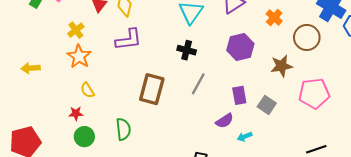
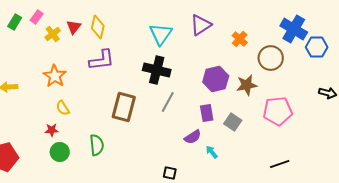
yellow cross: (76, 30) -> (53, 34), moved
purple hexagon: (240, 47) -> (216, 79), moved
black cross: (187, 50) -> (157, 70), size x1.5
cyan arrow: (245, 137) -> (212, 152), turned 72

